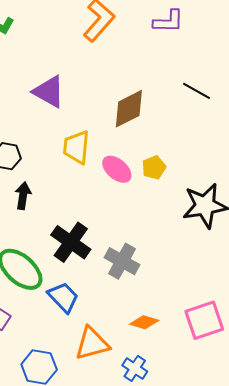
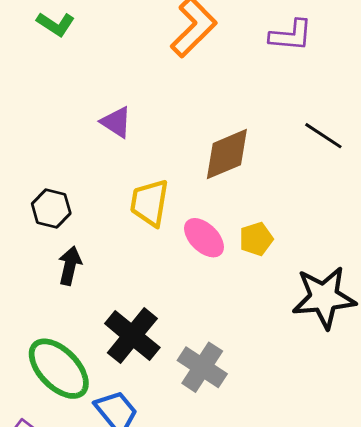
purple triangle: (49, 92) -> (116, 122), size x0.7

